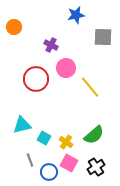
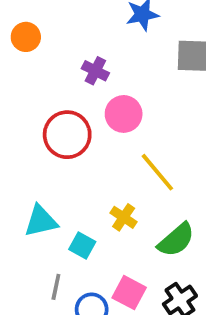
yellow line: (90, 87) -> (157, 172), moved
yellow cross: (66, 142) -> (124, 217), moved
gray line: (30, 160) -> (56, 287), turned 32

